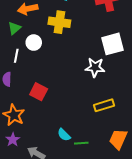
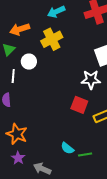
yellow cross: (59, 22) -> (52, 39), turned -30
red square: (39, 92) -> (79, 105), moved

